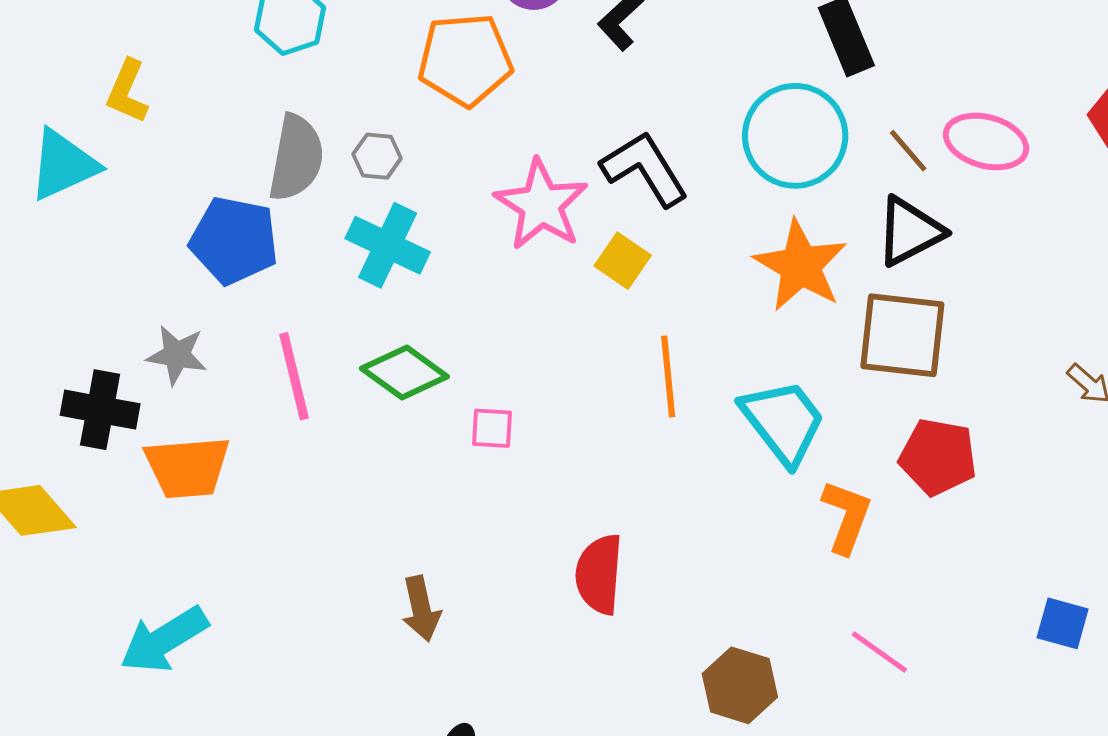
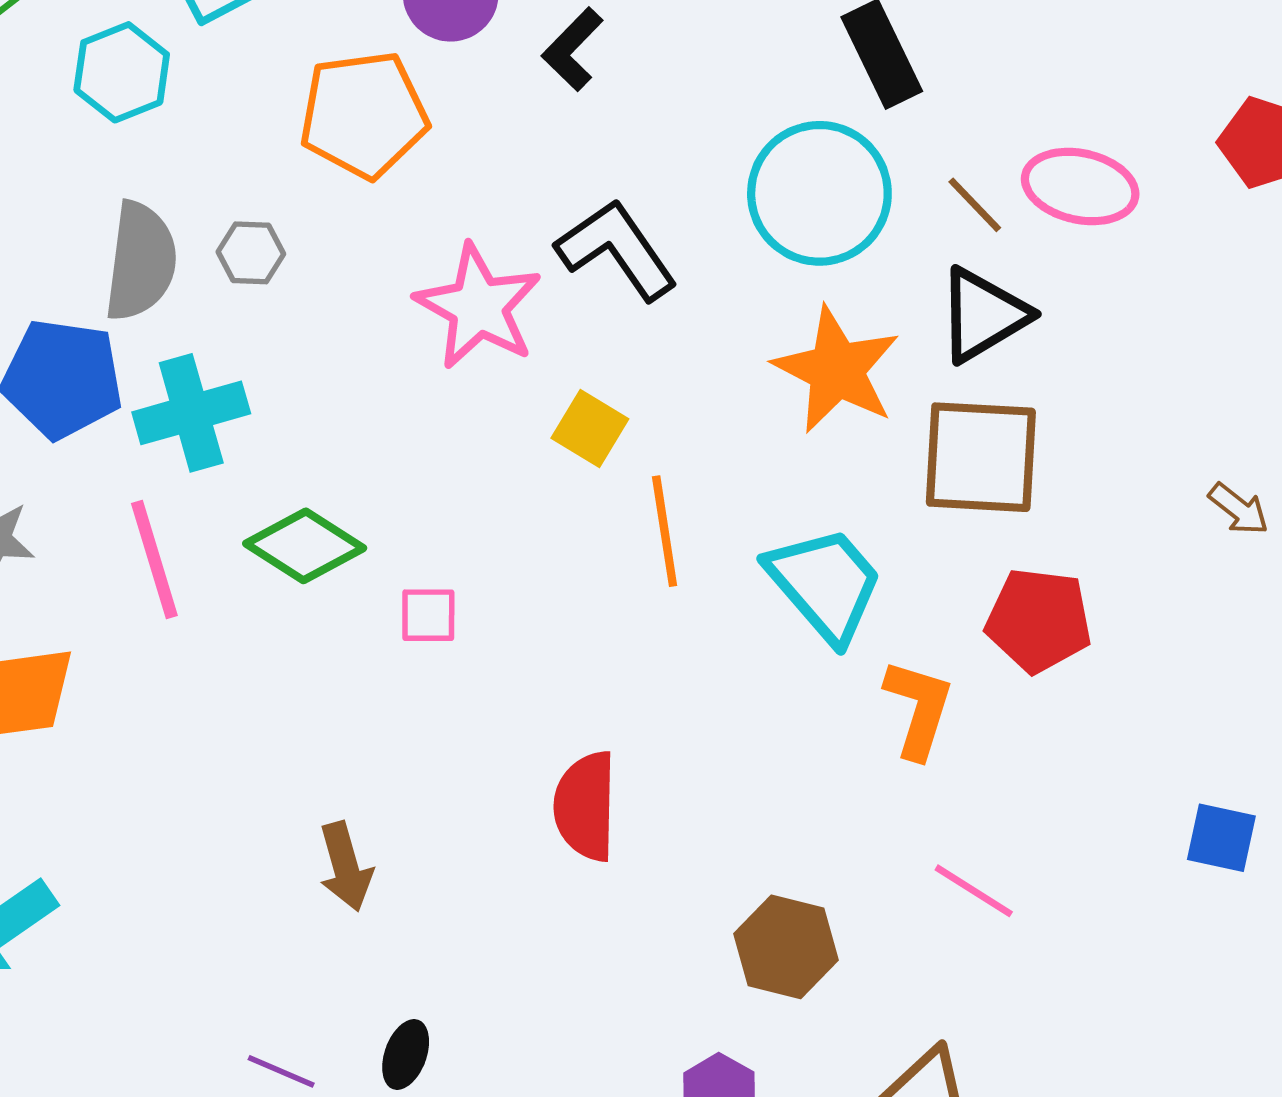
cyan cross: (388, 245) -> (191, 413), moved, turned -38
yellow square: (623, 261) -> (590, 428), moved

